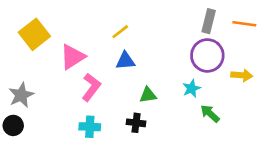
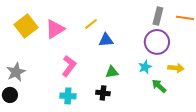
pink triangle: (73, 57) -> (55, 29), moved
blue triangle: (125, 61) -> (106, 40), moved
yellow arrow: (242, 75) -> (176, 68), moved

